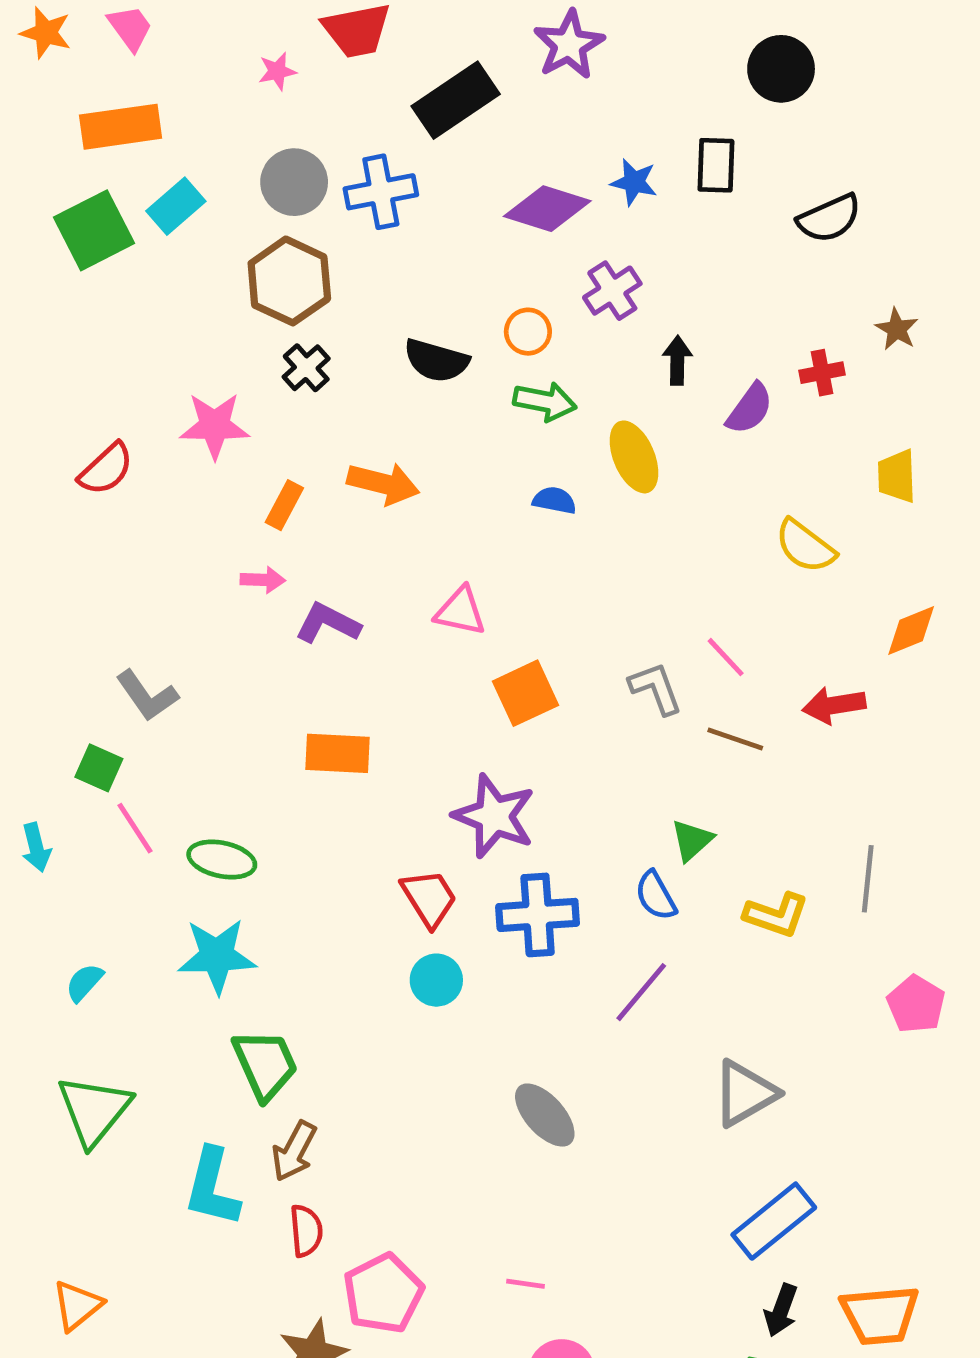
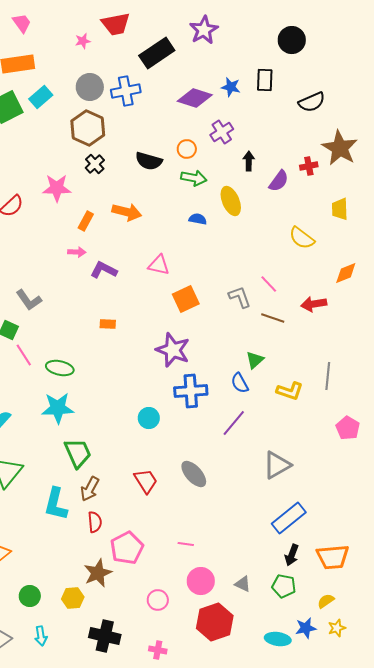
brown star: (897, 329) -> (340, 148), size x2.0
orange rectangle: (337, 753) -> (108, 324), size x0.6
red trapezoid: (429, 898) -> (146, 481), moved

